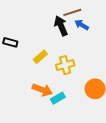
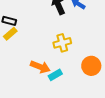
yellow rectangle: (40, 57) -> (10, 34), moved

